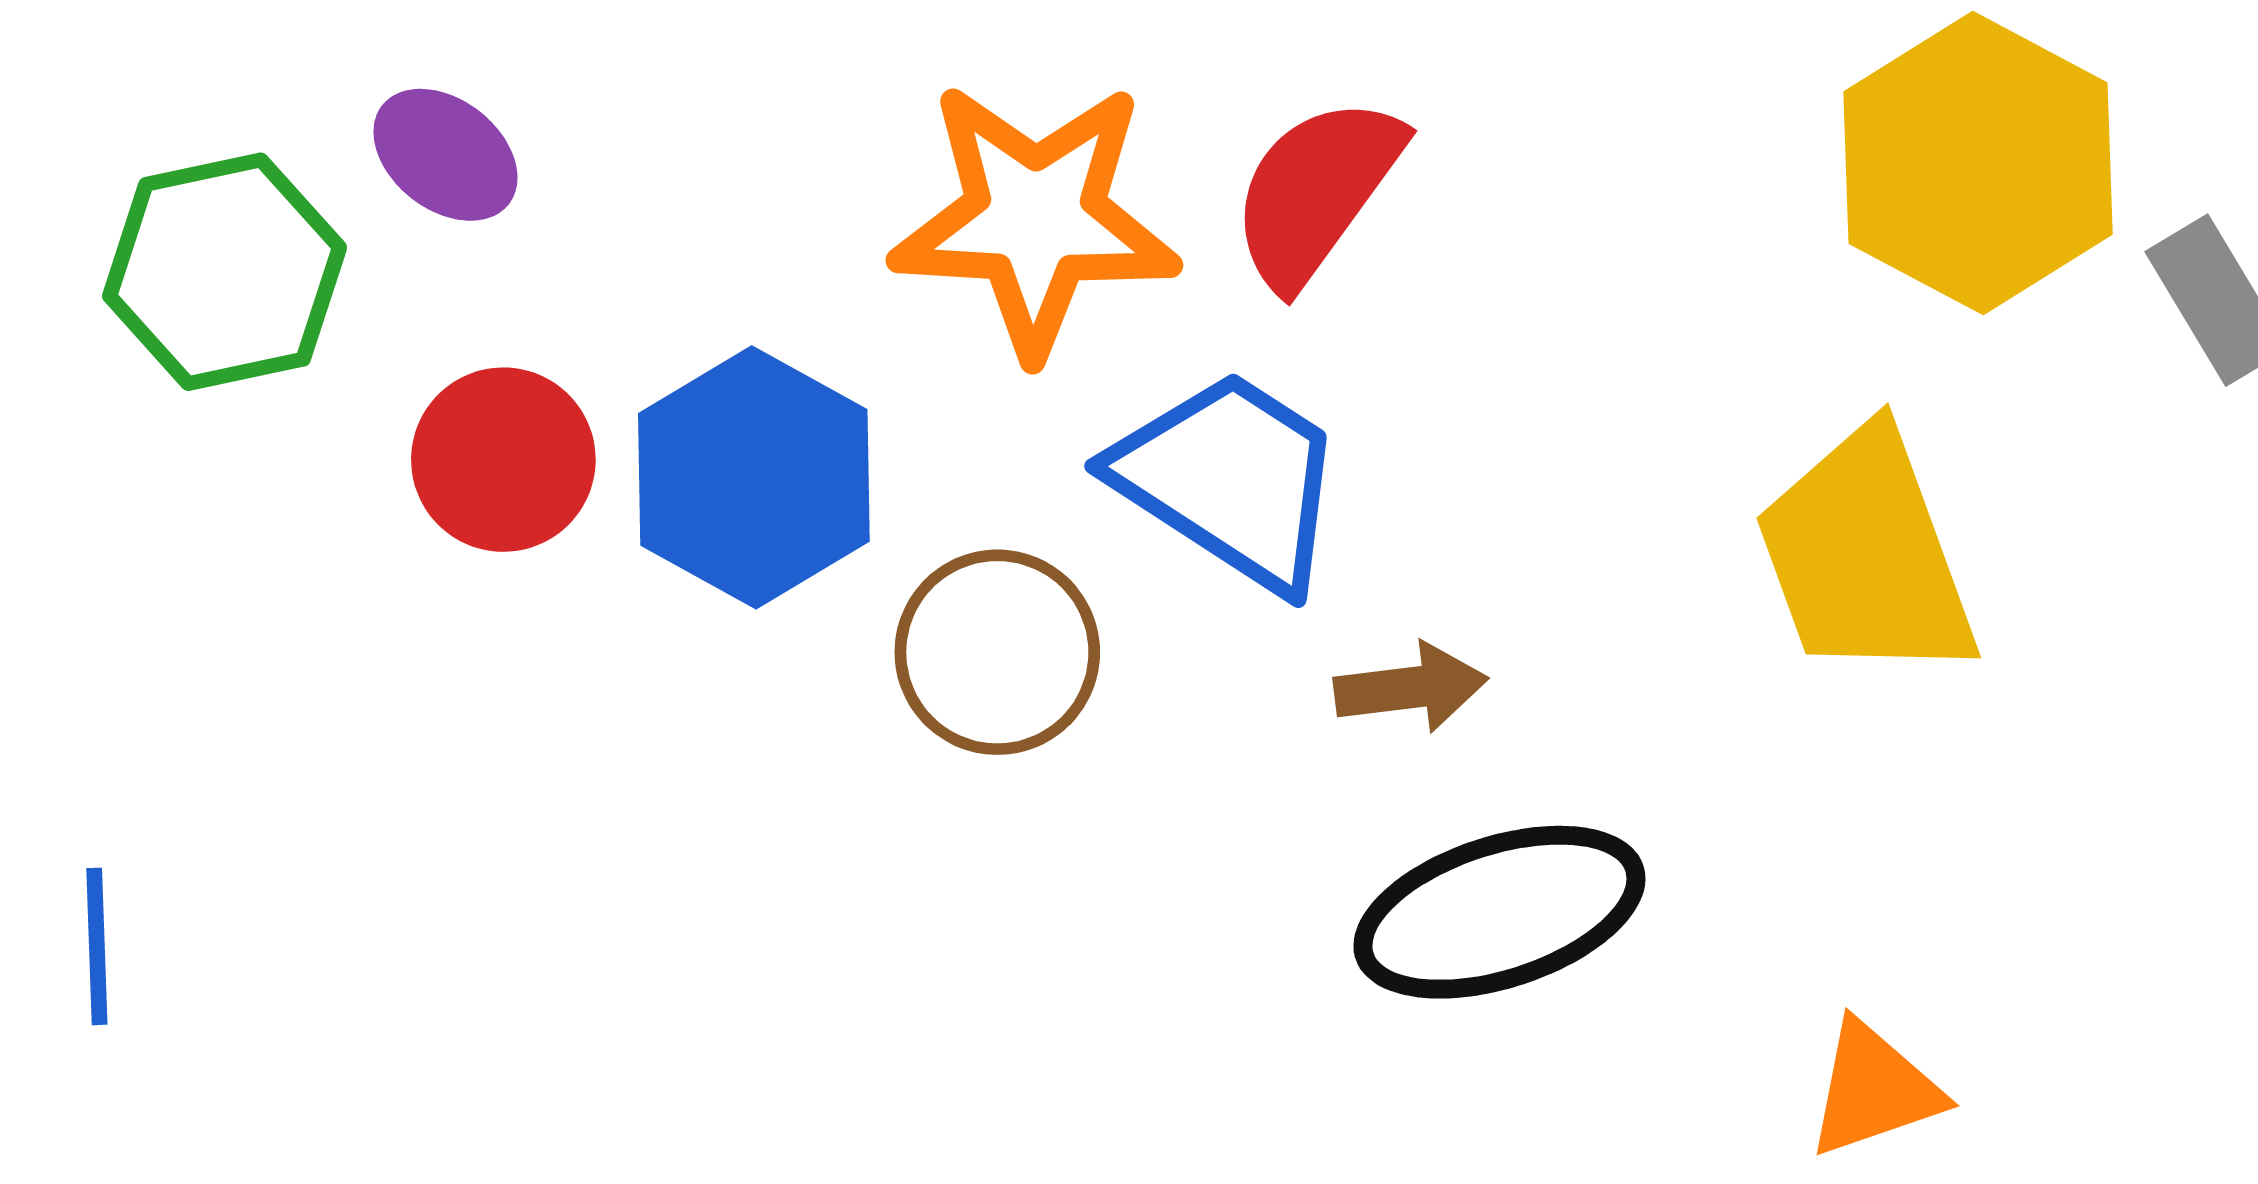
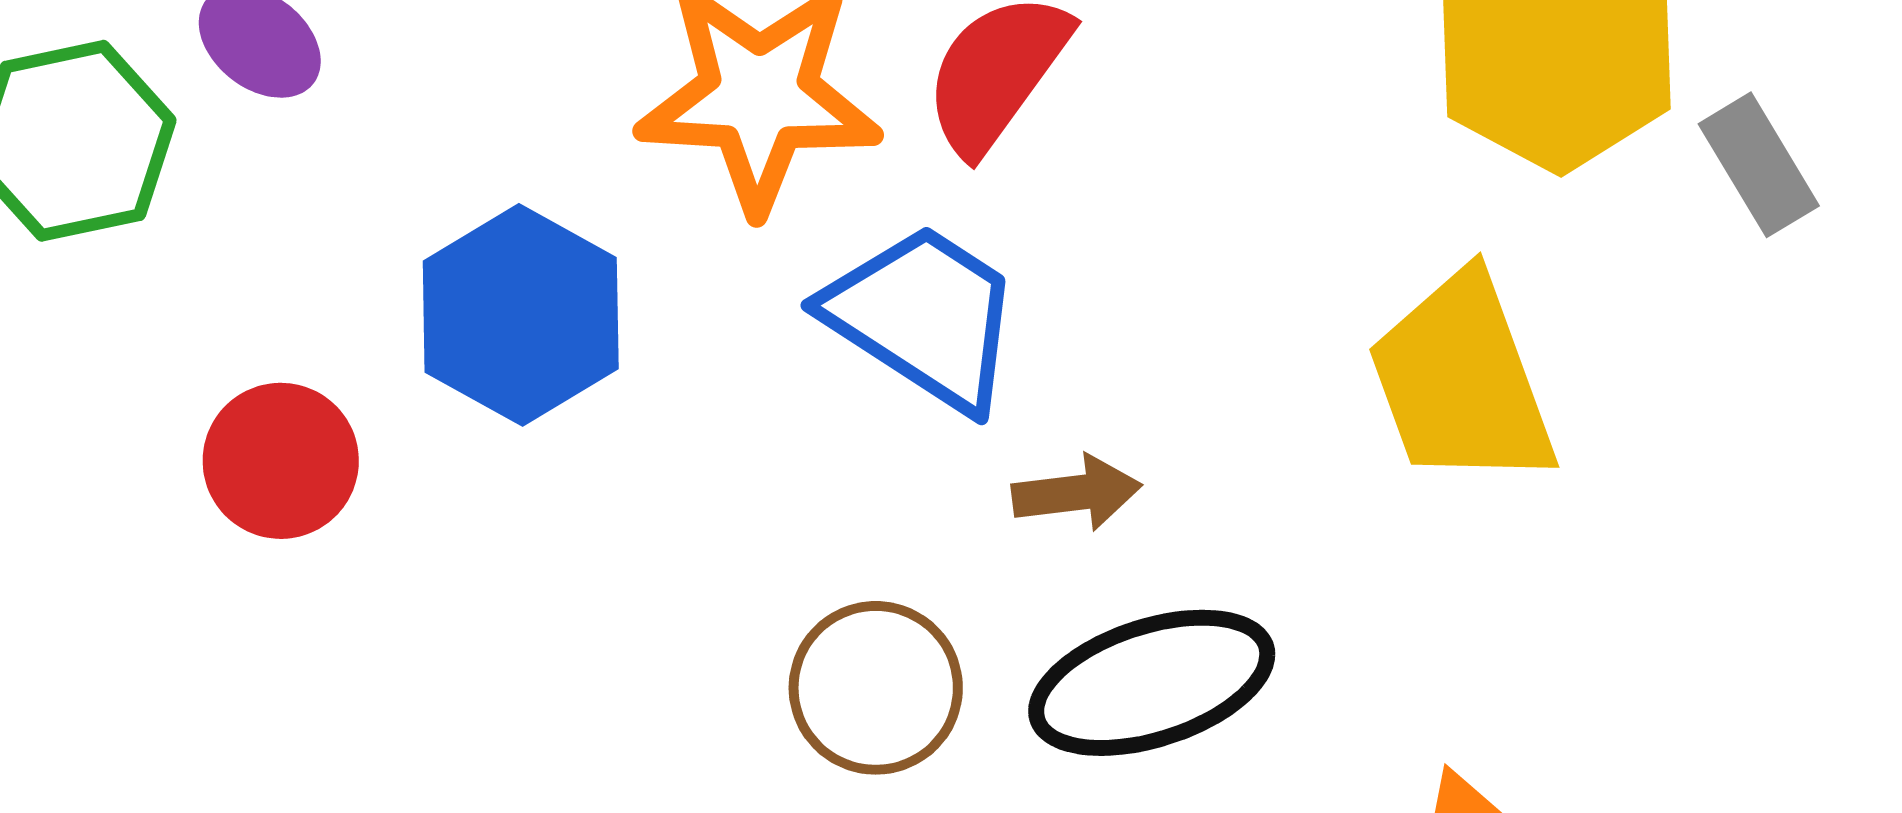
red circle: (503, 460) -> (281, 461), moved
brown circle: (997, 652) -> (876, 688), moved

